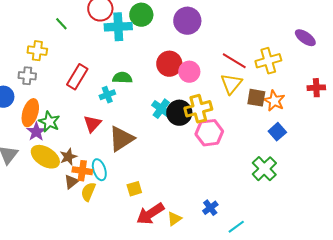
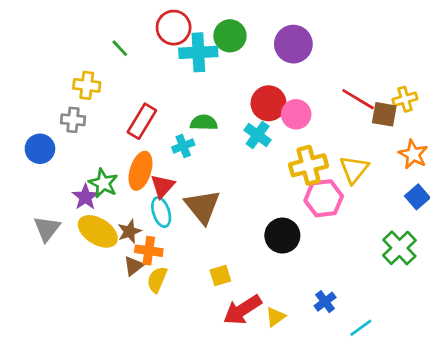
yellow cross: (268, 61) -> (405, 99), size x0.7
yellow triangle: (231, 84) -> (354, 169), moved
brown square: (256, 98) -> (384, 114), moved
cyan cross: (161, 109) -> (258, 135), moved
orange ellipse: (30, 113) -> (140, 171), moved
black circle: (179, 113) -> (282, 236), moved
brown triangle: (121, 139) -> (202, 207), turned -36
cyan ellipse: (99, 170) -> (161, 212), moved

